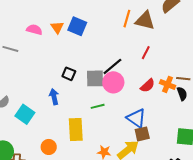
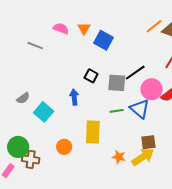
orange line: (127, 19) -> (154, 26), turned 30
blue square: (77, 26) -> (103, 40), moved
pink circle: (113, 82) -> (152, 89), moved
blue triangle: (136, 118) -> (140, 109), moved
brown square: (142, 134) -> (148, 142), moved

